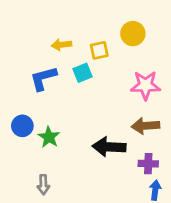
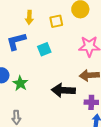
yellow arrow: (62, 45) -> (29, 17), turned -80
cyan square: (83, 73) -> (44, 49), moved

